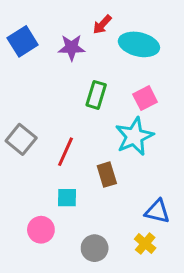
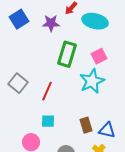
green rectangle: (96, 95) -> (67, 54), size x1.4
brown rectangle: (107, 175) -> (86, 125), moved

